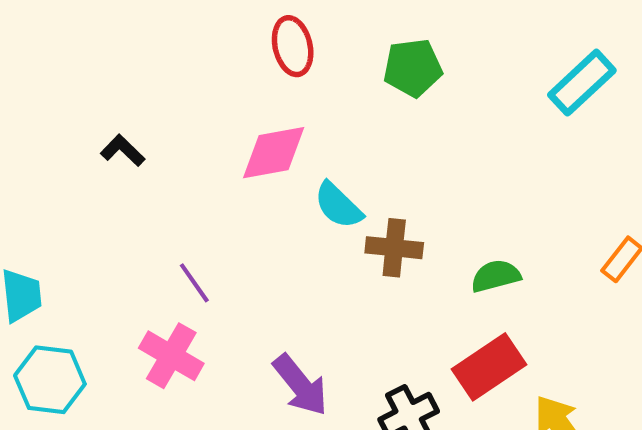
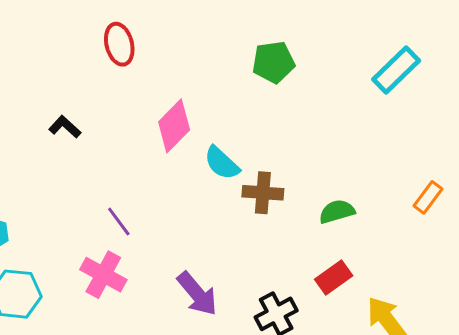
red ellipse: (293, 46) -> (119, 44), moved
pink diamond: (274, 153) -> (174, 126), turned -34
red rectangle: (489, 367) -> (334, 277), size x0.7

